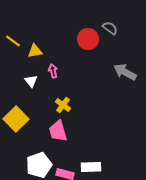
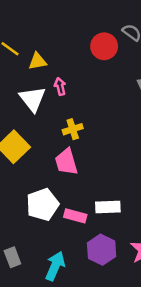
white triangle: (31, 81) -> (33, 99), size x1.6
yellow cross: (63, 105) -> (73, 129), turned 35

